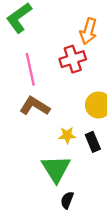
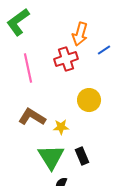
brown L-shape: (35, 106) -> (32, 117), moved
black rectangle: (93, 142) -> (82, 156), moved

